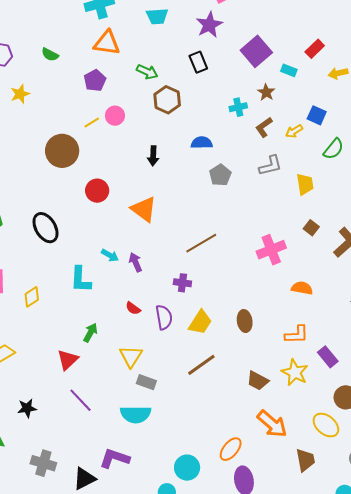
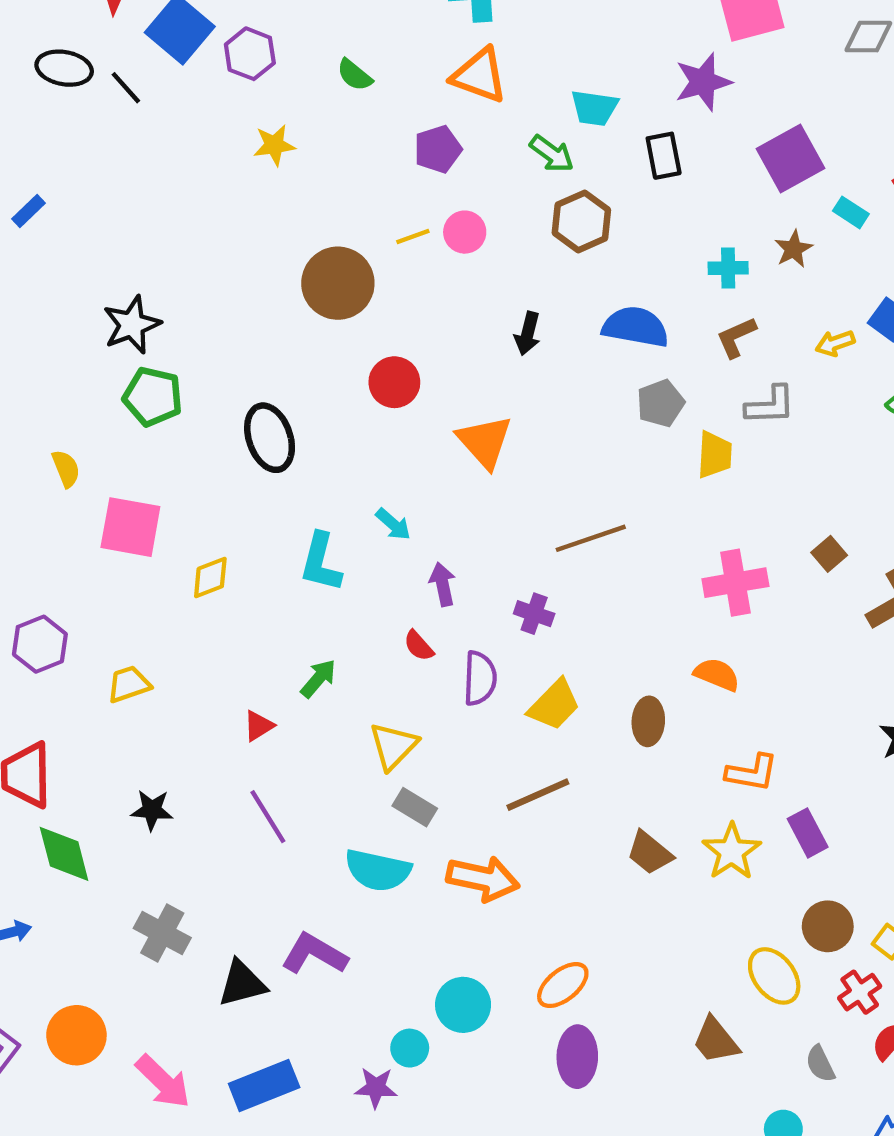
cyan trapezoid: (157, 16) -> (594, 108), moved
brown L-shape: (264, 127) -> (736, 337), moved
blue semicircle: (202, 143) -> (635, 327), size x1.4
yellow trapezoid: (305, 184) -> (715, 455), moved
purple arrow: (135, 262) -> (443, 584), moved
orange semicircle: (302, 288) -> (717, 674), moved
red triangle: (68, 360) -> (258, 726), size x0.7
orange arrow: (272, 424) -> (483, 879), moved, turned -40
brown trapezoid: (305, 460) -> (716, 1040), turned 140

